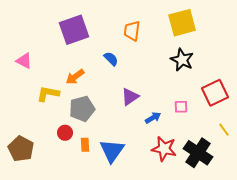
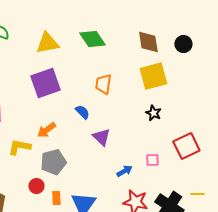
black star: (182, 60) -> (153, 113), size x0.7
purple triangle: (130, 97) -> (101, 137), moved, turned -42
yellow line: (224, 130) -> (197, 194), moved, turned -56

